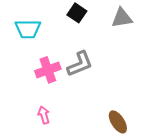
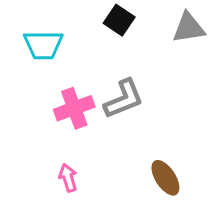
brown ellipse: (118, 122) -> (165, 178), moved

